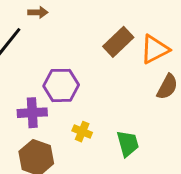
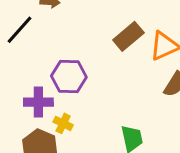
yellow cross: (82, 132) -> (63, 123), moved

